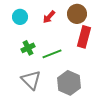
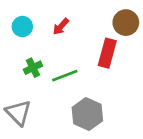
brown circle: (77, 14) -> (126, 23), moved
gray triangle: (31, 80) -> (18, 113), moved

